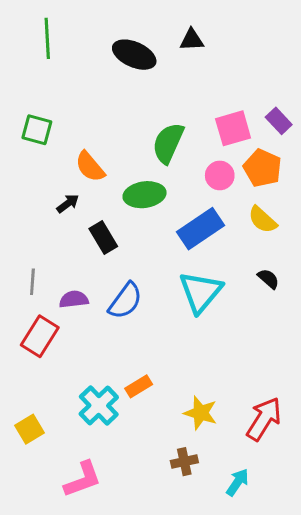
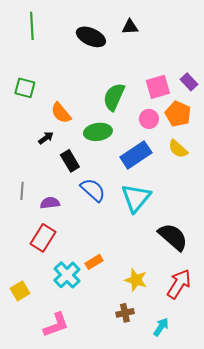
black semicircle: (268, 279) -> (173, 237), moved, size x2.0
blue semicircle: (125, 301) -> (93, 190), moved, turned -84
red rectangle: (40, 336) -> (43, 238), moved

